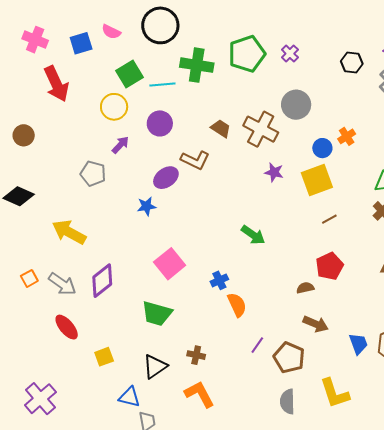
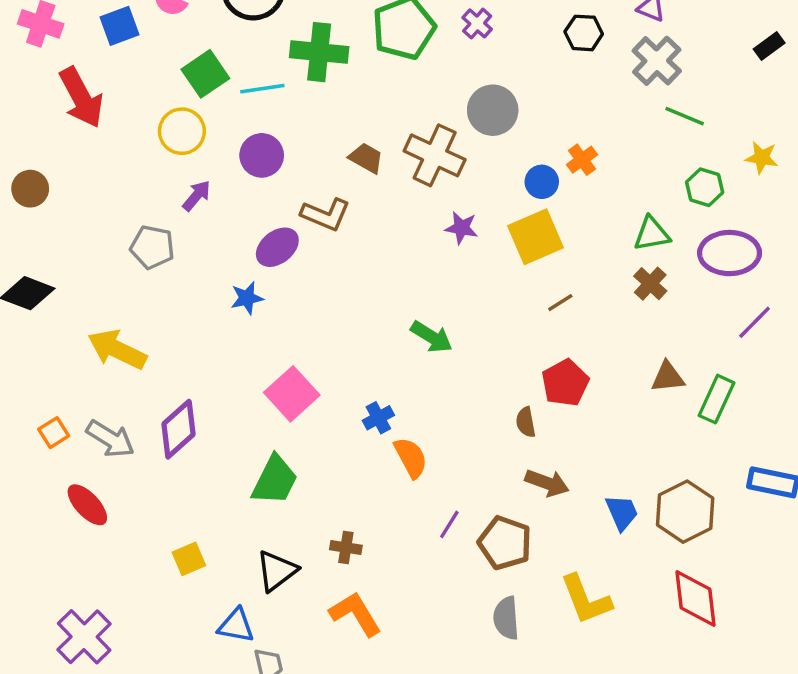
brown semicircle: (305, 288) -> (526, 422), turned -84
green trapezoid: (157, 313) -> (275, 480), turned -76
red ellipse: (67, 327) -> (87, 505), moved

